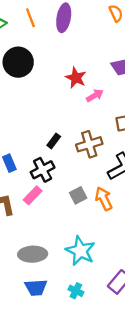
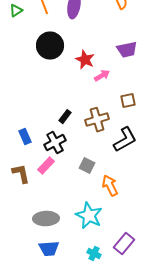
black circle: (18, 62) -> (50, 46), moved
gray square: (78, 195) -> (87, 166), turned -35
orange arrow: (104, 199) -> (110, 186), moved
cyan cross: (76, 291) -> (94, 254), moved

